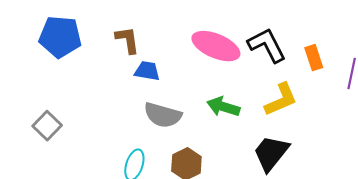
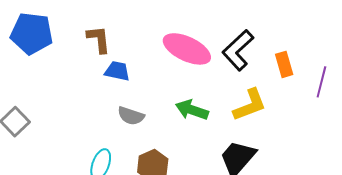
black L-shape: (267, 45) -> (238, 50), turned -108
gray semicircle: (163, 115) -> (131, 116), size x0.7

